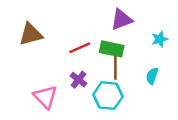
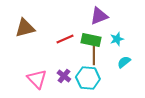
cyan star: (159, 39) -> (117, 39), moved
cyan semicircle: (152, 76) -> (124, 62), turned 32
purple cross: (79, 80) -> (64, 76), moved

